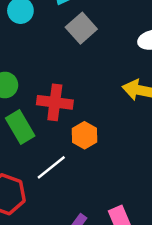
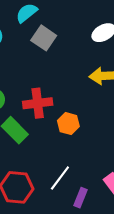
white line: (51, 167) -> (60, 178), moved

